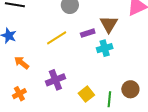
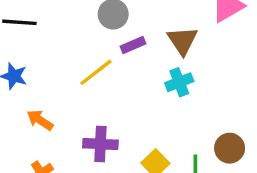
purple rectangle: (88, 33) -> (133, 45), moved
purple cross: (55, 80) -> (100, 144), turned 30

